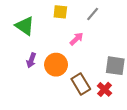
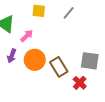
pink arrow: (76, 39) -> (27, 36), moved
brown rectangle: (81, 84) -> (59, 67), moved

